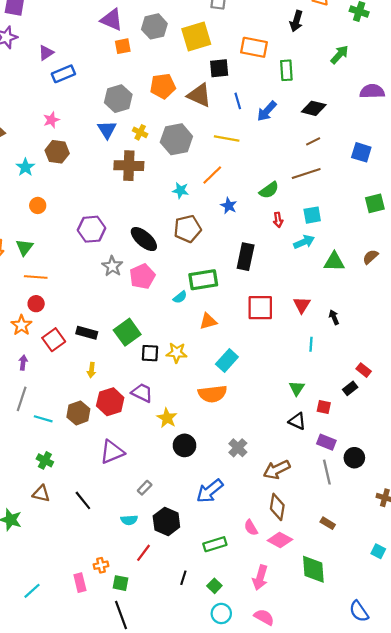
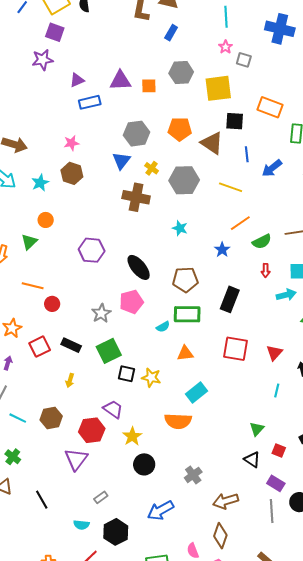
purple triangle: (112, 20) -> (120, 81), moved, turned -35
orange line: (212, 175) -> (240, 223), moved
brown pentagon: (187, 229) -> (185, 280), moved
green triangle: (24, 247) -> (29, 242), moved
gray star: (112, 266) -> (101, 313), moved
red circle: (36, 304) -> (52, 304), moved
red hexagon: (110, 402) -> (92, 430), moved
purple triangle: (112, 452) -> (76, 459), turned -40

